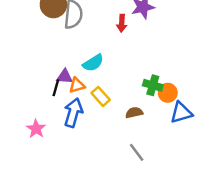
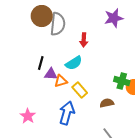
red arrow: (122, 23) -> (84, 40), moved
black line: (56, 88) -> (41, 63), moved
blue arrow: (73, 113) -> (67, 113), moved

